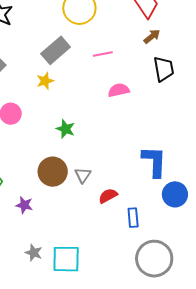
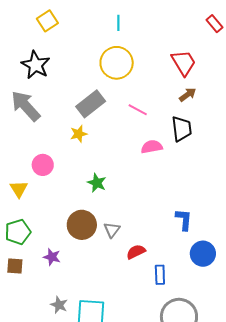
pink line: (103, 54) -> (138, 110), turned 36
black trapezoid: (164, 69) -> (182, 129), moved
blue L-shape: (154, 161) -> (184, 220), size x0.7

